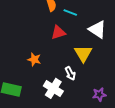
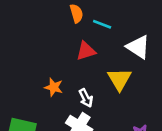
white arrow: (70, 73) -> (86, 98), moved

